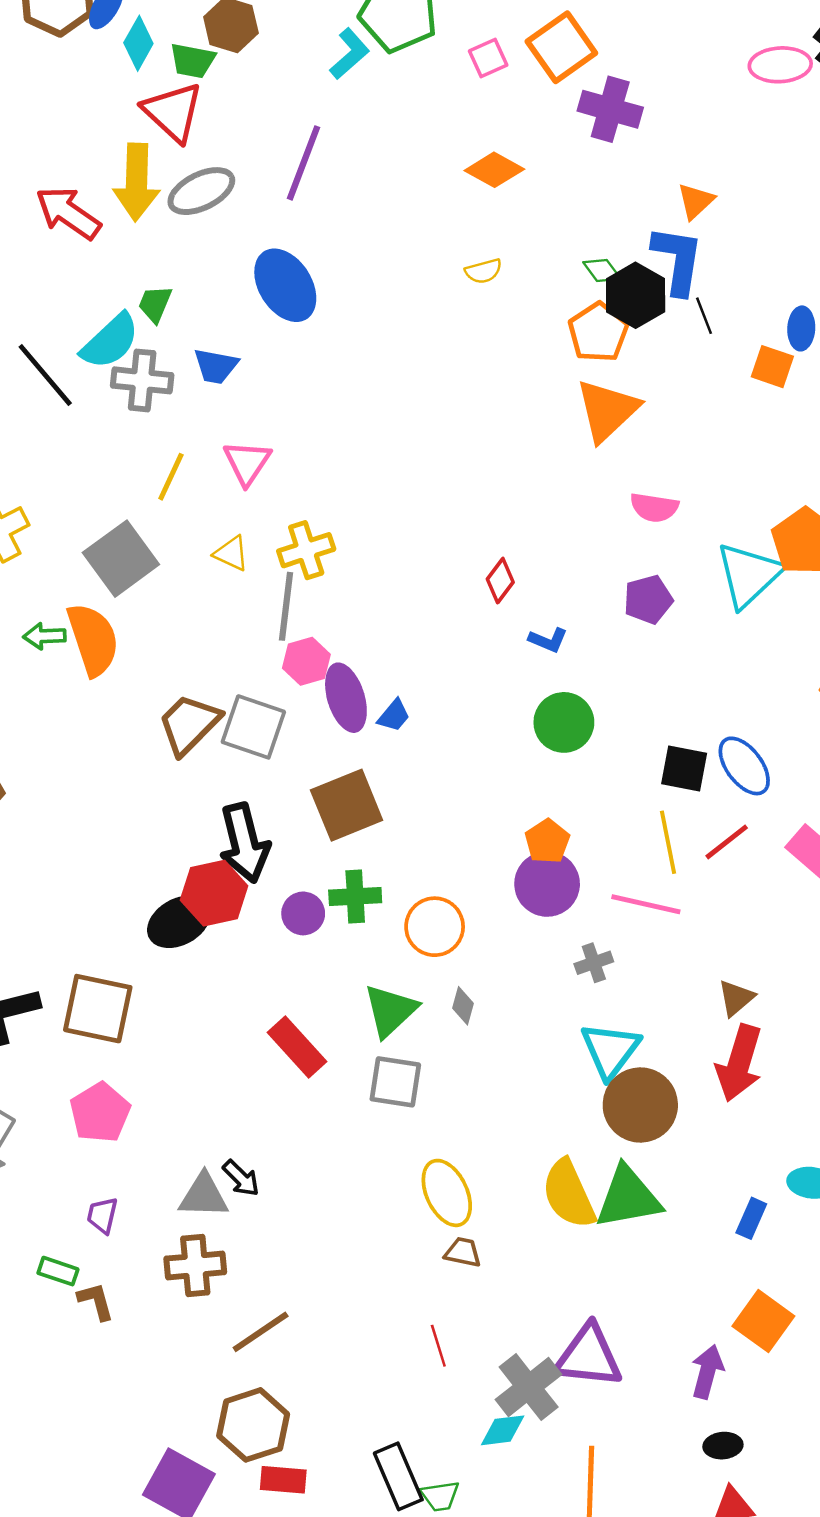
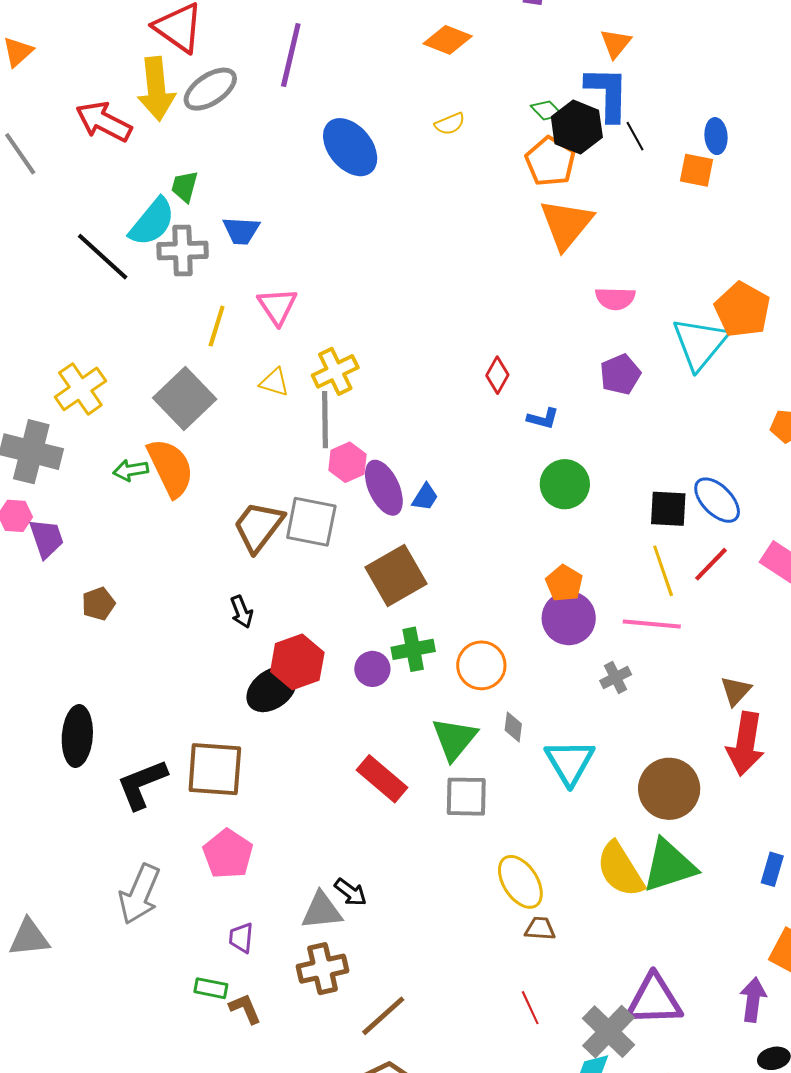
blue ellipse: (285, 285) -> (350, 147), moved
black arrow: (244, 843) -> (242, 612), moved, size x0.5
cyan triangle: (610, 1050) -> (570, 762), moved

